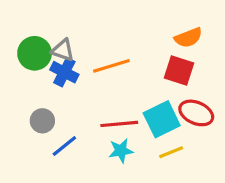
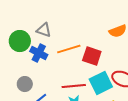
gray triangle: (63, 50) -> (44, 30), moved
red square: (179, 71) -> (92, 56), moved

